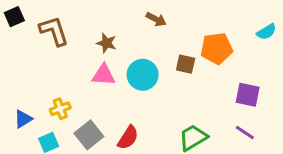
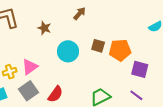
brown arrow: (156, 19) -> (80, 14), turned -80
orange pentagon: (217, 48) -> (120, 50), moved
pink triangle: (104, 75) -> (30, 67), moved, turned -42

